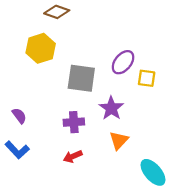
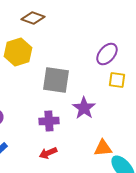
purple ellipse: (123, 62) -> (107, 54), moved
orange triangle: (119, 140) -> (103, 148), moved, turned 42

